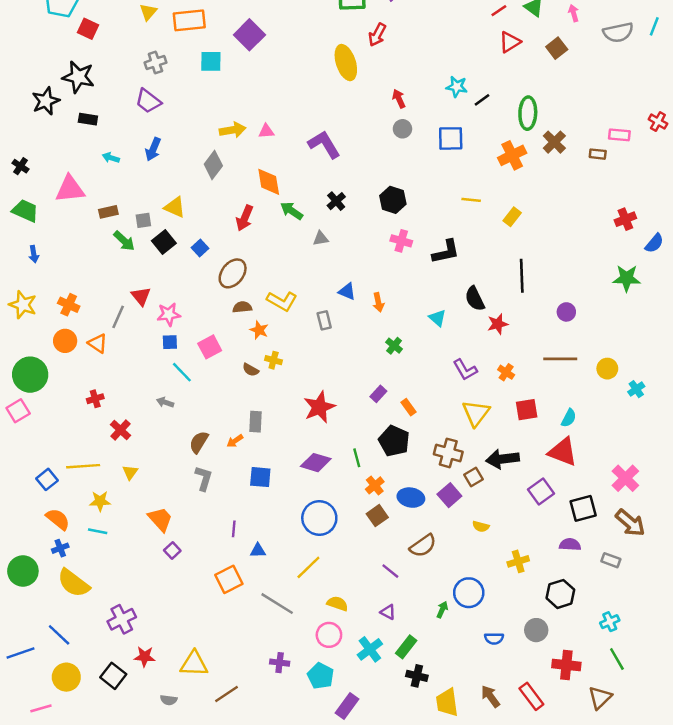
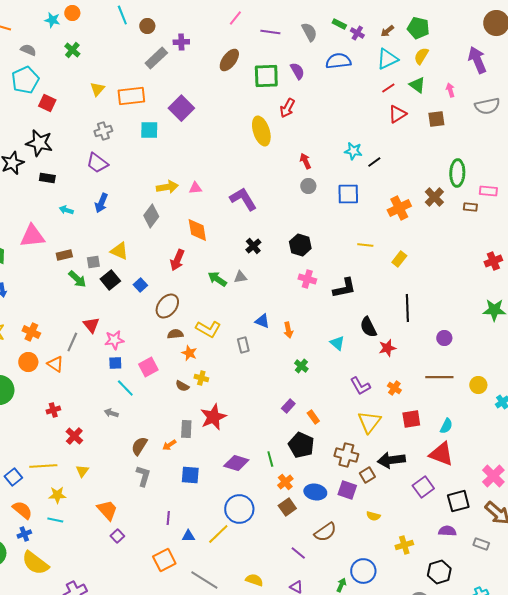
brown square: (557, 48) -> (436, 119), turned 30
green ellipse: (528, 113) -> (457, 173), moved
green arrow: (292, 211) -> (217, 279), moved
red star: (319, 407) -> (213, 417), moved
purple square: (449, 495) -> (347, 490), turned -30
yellow line: (308, 567) -> (218, 534), moved

